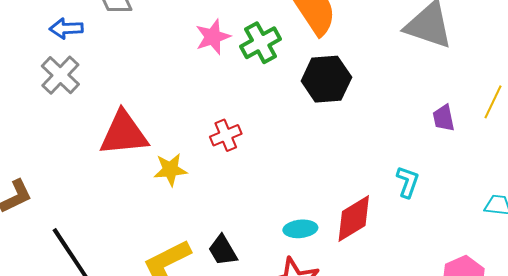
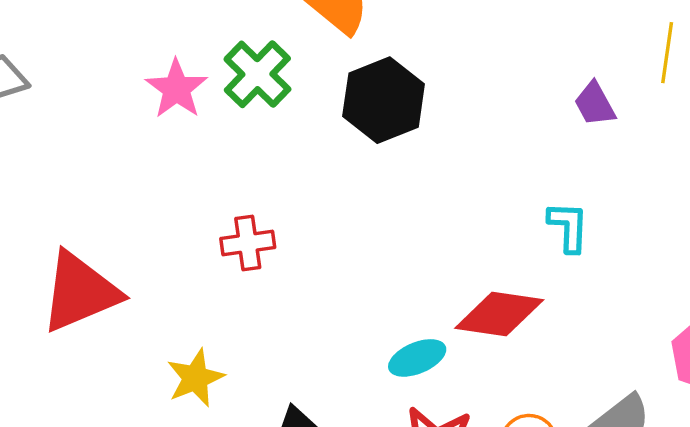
red cross: (226, 135) -> (248, 243), turned 32
yellow star: (170, 170) -> (195, 378), moved
red diamond: (354, 219) -> (499, 314), turned 57

